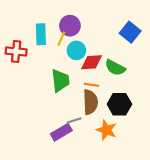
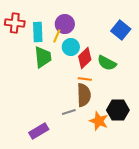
red cross: (16, 51) -> (15, 23), moved
red diamond: (91, 62) -> (85, 58), turned -40
green trapezoid: (60, 81) -> (43, 57), moved
black hexagon: (119, 104) -> (118, 110), moved
purple rectangle: (61, 132) -> (39, 131), moved

